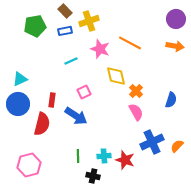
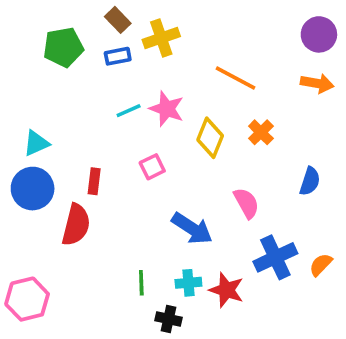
pink star: (100, 49) -> (167, 109), moved
yellow diamond: (116, 76) -> (210, 138), turned 35
orange cross: (136, 91) -> (261, 132), moved
blue arrow: (76, 116) -> (192, 228), moved
pink hexagon: (29, 165) -> (27, 299), moved

